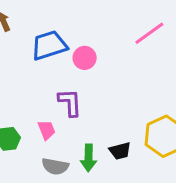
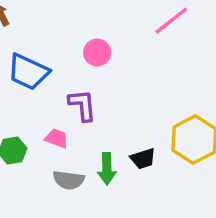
blue trapezoid: (49, 45) -> (28, 72), moved, turned -135
pink trapezoid: (47, 130) -> (57, 138), turned -45

